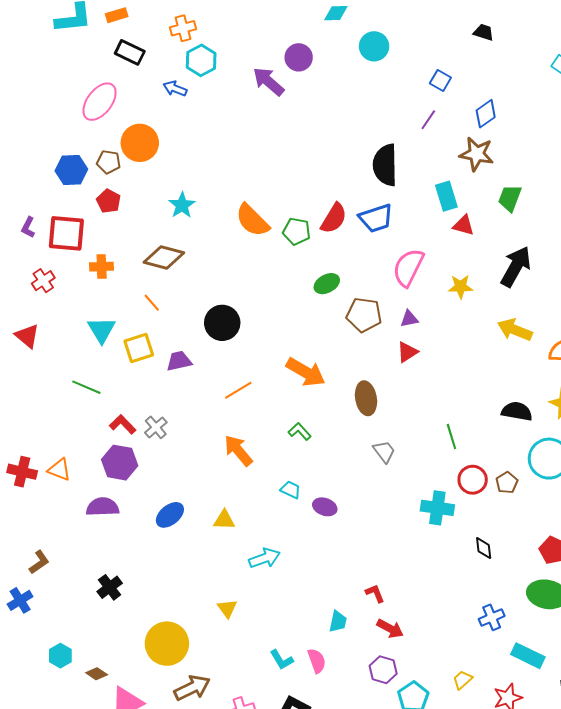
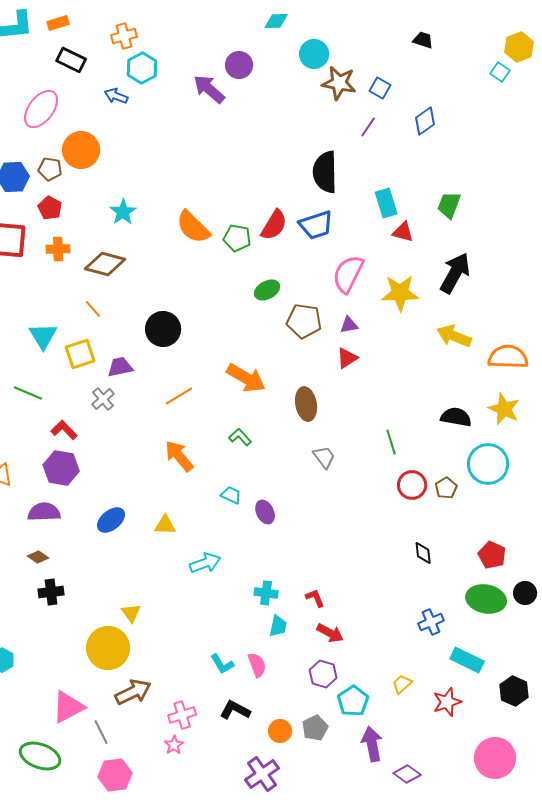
brown star: (477, 154) -> (339, 83), moved
orange cross: (102, 267) -> (58, 249), moved
yellow star: (461, 287) -> (400, 293), size x1.5
gray cross: (156, 427) -> (103, 399), moved
purple ellipse: (325, 507) -> (265, 512), turned 45
cyan cross: (437, 508) -> (266, 593), moved, size x0.7
black cross: (110, 587) -> (51, 592), turned 30
yellow triangle: (227, 608) -> (131, 613), moved
brown diamond: (97, 674) -> (38, 557), moved

